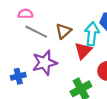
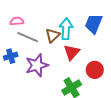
cyan arrow: (92, 34) -> (66, 29), moved
blue cross: (18, 76) -> (11, 56), moved

